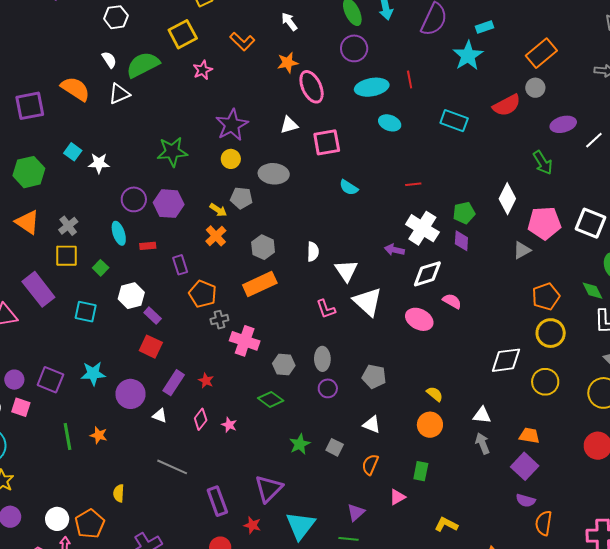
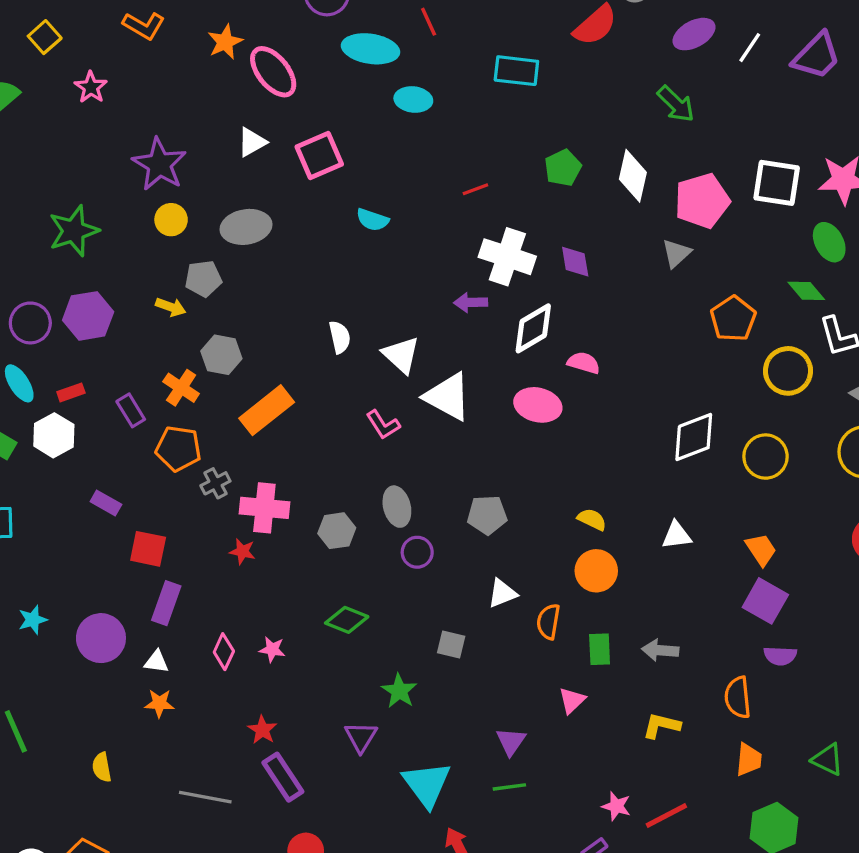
yellow square: (183, 34) -> (45, 37), size x0.7
cyan ellipse: (372, 87) -> (370, 49), turned 32
green pentagon: (464, 213) -> (563, 168), moved
orange cross: (216, 236) -> (181, 388), moved
gray hexagon: (263, 247) -> (221, 355), moved
white hexagon: (131, 296) -> (54, 435), moved
yellow circle: (551, 333) -> (788, 371), moved
red square: (151, 347) -> (148, 549), moved
cyan star: (93, 374) -> (33, 620), size x0.7
red star: (206, 381) -> (242, 551), moved
green diamond: (271, 399) -> (347, 620), moved
white triangle: (372, 424) -> (502, 593), turned -30
orange star: (99, 435) -> (159, 703), moved
orange trapezoid: (529, 436) -> (761, 550), turned 60
gray arrow: (482, 443) -> (660, 650), moved, turned -50
green star: (300, 444) -> (399, 691), moved
orange semicircle: (370, 465) -> (548, 622), moved
gray line: (172, 467) -> (205, 797), moved
purple triangle: (269, 489) -> (361, 737), size x0.7
yellow semicircle: (119, 493) -> (102, 767), moved
orange semicircle: (544, 523) -> (738, 697), moved
red star: (252, 525) -> (262, 730), moved, turned 30

